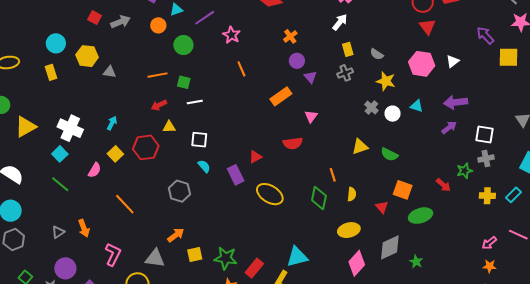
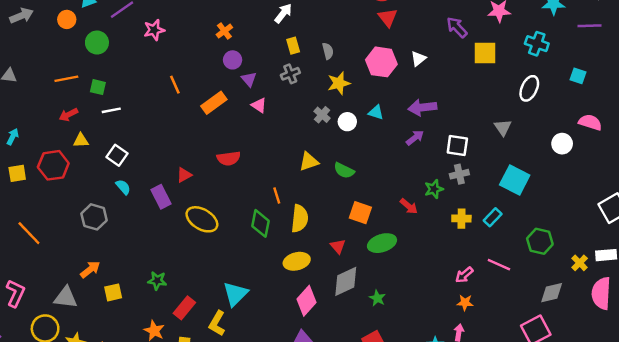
pink star: (231, 35) -> (154, 30), turned 30
gray semicircle: (377, 54) -> (328, 51), turned -136
orange line: (241, 69) -> (175, 85), moved
yellow star: (386, 81) -> (339, 83), turned -30
pink triangle: (311, 116) -> (259, 105), moved, turned -32
white square: (199, 140) -> (117, 155), turned 30
yellow square: (115, 154) -> (17, 173), turned 35
yellow semicircle: (352, 194) -> (300, 219), size x1.6
red triangle: (382, 207) -> (338, 246), moved
cyan triangle: (297, 257) -> (235, 294), turned -30
green star: (226, 258) -> (157, 281), moved, size x0.7

